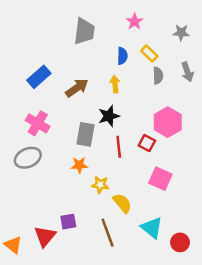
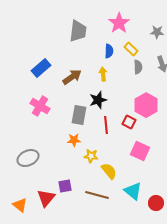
pink star: (135, 22) -> (119, 23), size x1.5
gray ellipse: (28, 158) -> (28, 158), moved
brown line: (108, 233) -> (97, 195), turned -55

